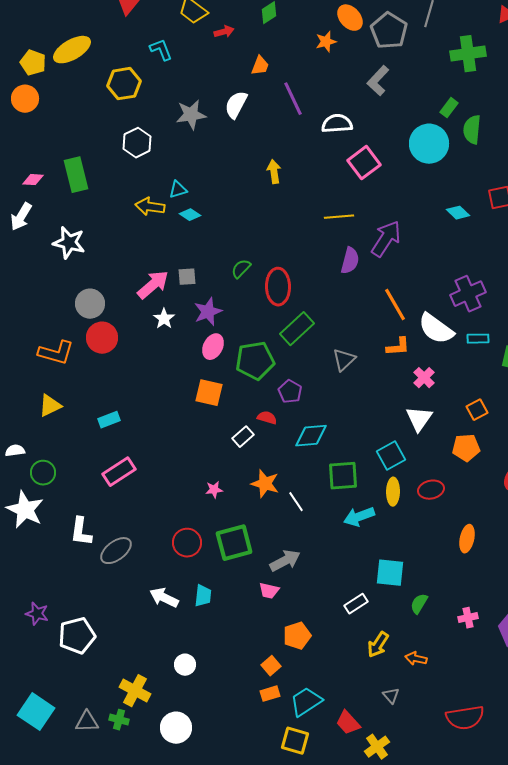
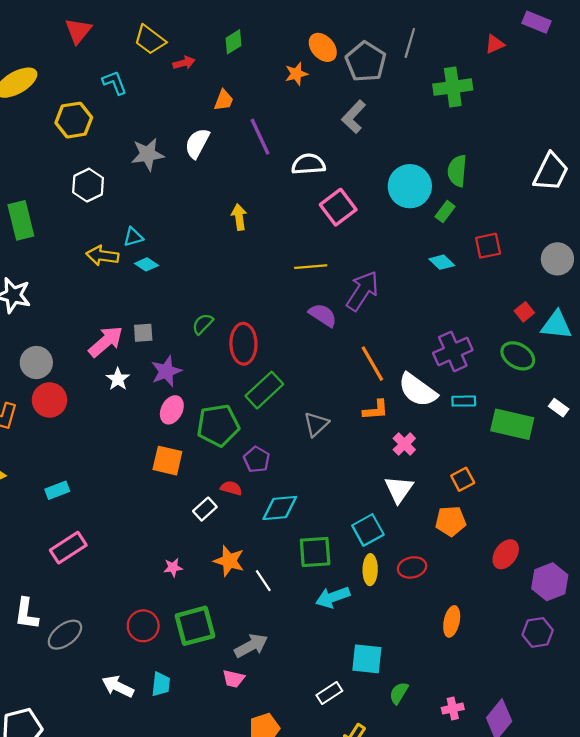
green rectangle: (449, 108) -> (445, 212), moved
purple semicircle: (350, 261) -> (323, 315), turned -72

